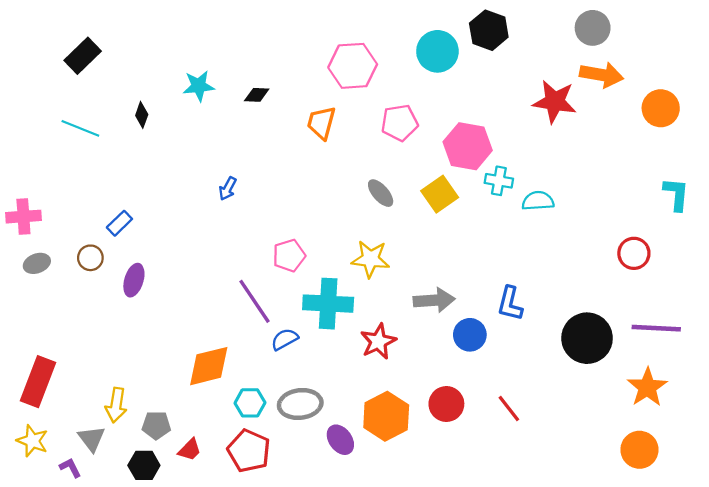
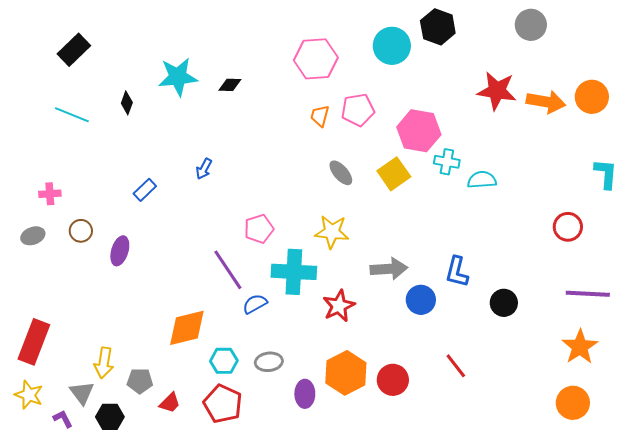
orange arrow: (602, 75) -> (546, 102), moved
cyan star: (199, 86) -> (178, 77), size x1.4
orange trapezoid: (321, 123) -> (320, 116), moved, size x0.7
pink cross: (23, 217) -> (50, 194), moved, size x0.7
blue rectangle: (119, 223) -> (145, 190), moved
black circle: (587, 338) -> (504, 303), moved, size x0.6
gray ellipse: (300, 404) -> (269, 362), size x0.7
red circle: (446, 404) -> (393, 380), moved
purple ellipse: (340, 440) -> (305, 394), turned 36
black hexagon: (144, 465) -> (110, 417), moved

